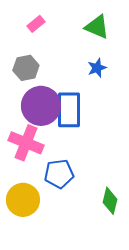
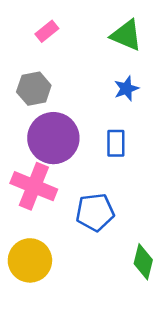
blue rectangle: (69, 110) -> (116, 143), moved, size x0.6
blue pentagon: (59, 174) -> (95, 212), moved

